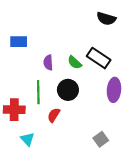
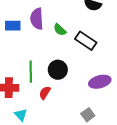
purple semicircle: (48, 62) -> (37, 19), moved, size x1.5
green semicircle: (75, 62) -> (60, 30), moved
purple ellipse: (114, 90) -> (100, 82), moved, turned 70

